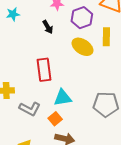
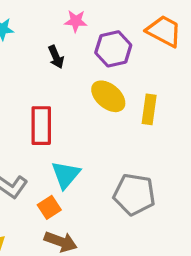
yellow rectangle: (106, 37) -> (149, 109), moved
cyan triangle: (63, 98) -> (66, 175), turned -48

